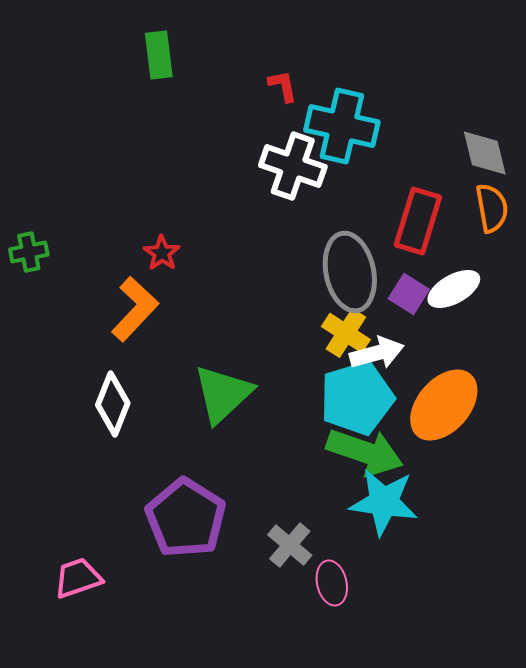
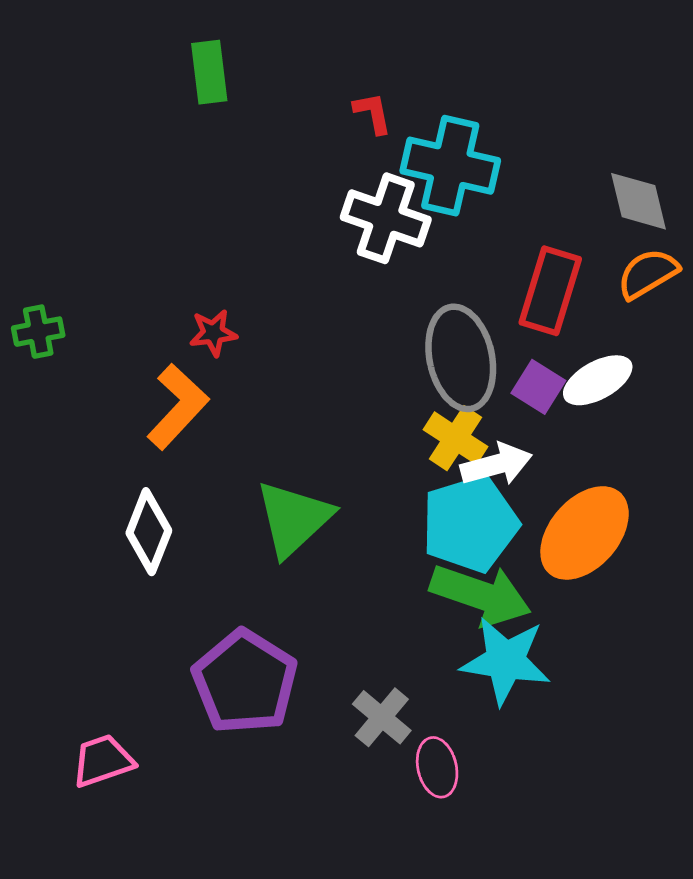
orange semicircle: (492, 208) -> (648, 274), turned -111
red star: (162, 253) -> (213, 333), turned 30

